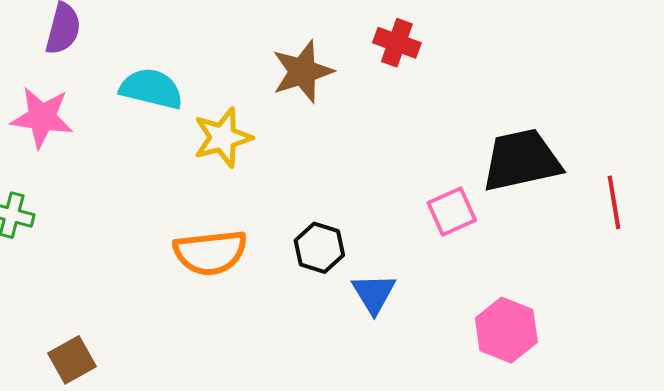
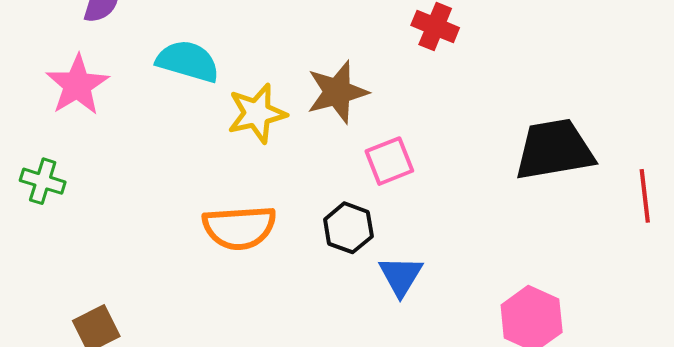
brown star: (303, 72) -> (337, 92), moved
pink star: (42, 117) -> (77, 85), turned 30
pink square: (452, 211) -> (389, 161), moved

